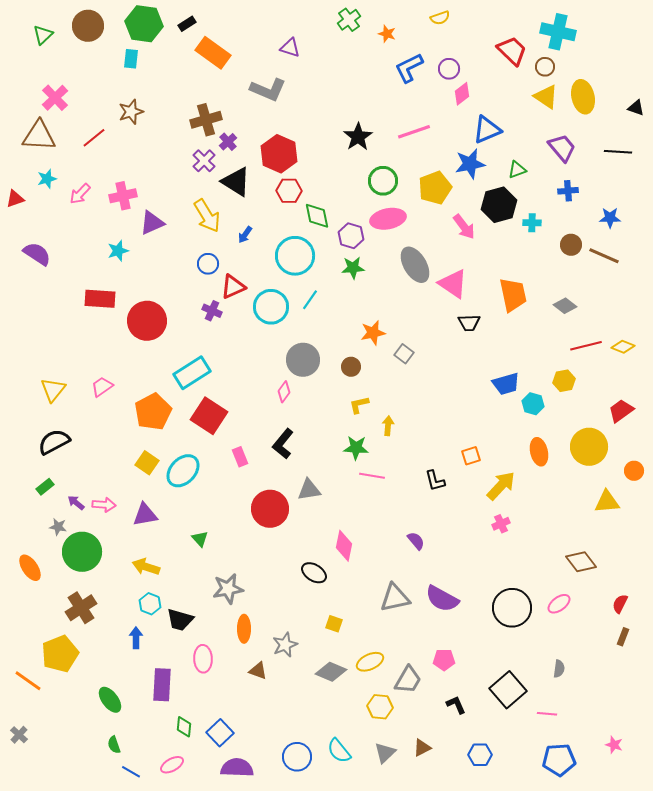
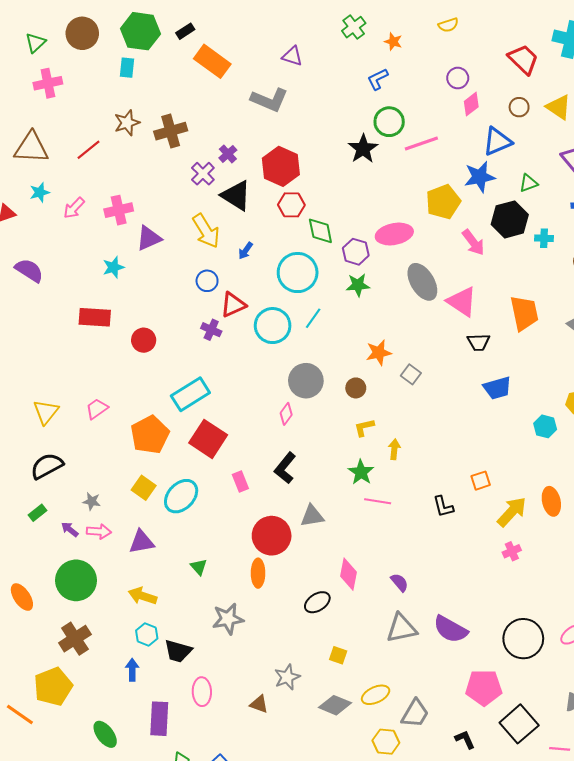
brown circle: (545, 67) -> (519, 107), moved
blue L-shape: (409, 68) -> (378, 79), moved, size x0.7
pink cross: (55, 98) -> (48, 83), moved, turned 32
brown cross: (206, 120) -> (171, 131), moved
green circle: (383, 181) -> (389, 122), moved
red circle: (147, 321) -> (144, 340), size x0.6
blue trapezoid: (506, 384) -> (497, 388), moved
green star: (356, 448) -> (361, 472), turned 30
orange ellipse: (539, 452) -> (551, 501), moved
gray star: (58, 527) -> (92, 501), moved
purple semicircle: (416, 541) -> (399, 582), moved
black ellipse: (314, 573) -> (317, 602), turned -65
orange ellipse: (244, 629) -> (258, 573), moved
pink pentagon: (444, 660) -> (484, 688), moved, size x1.6

